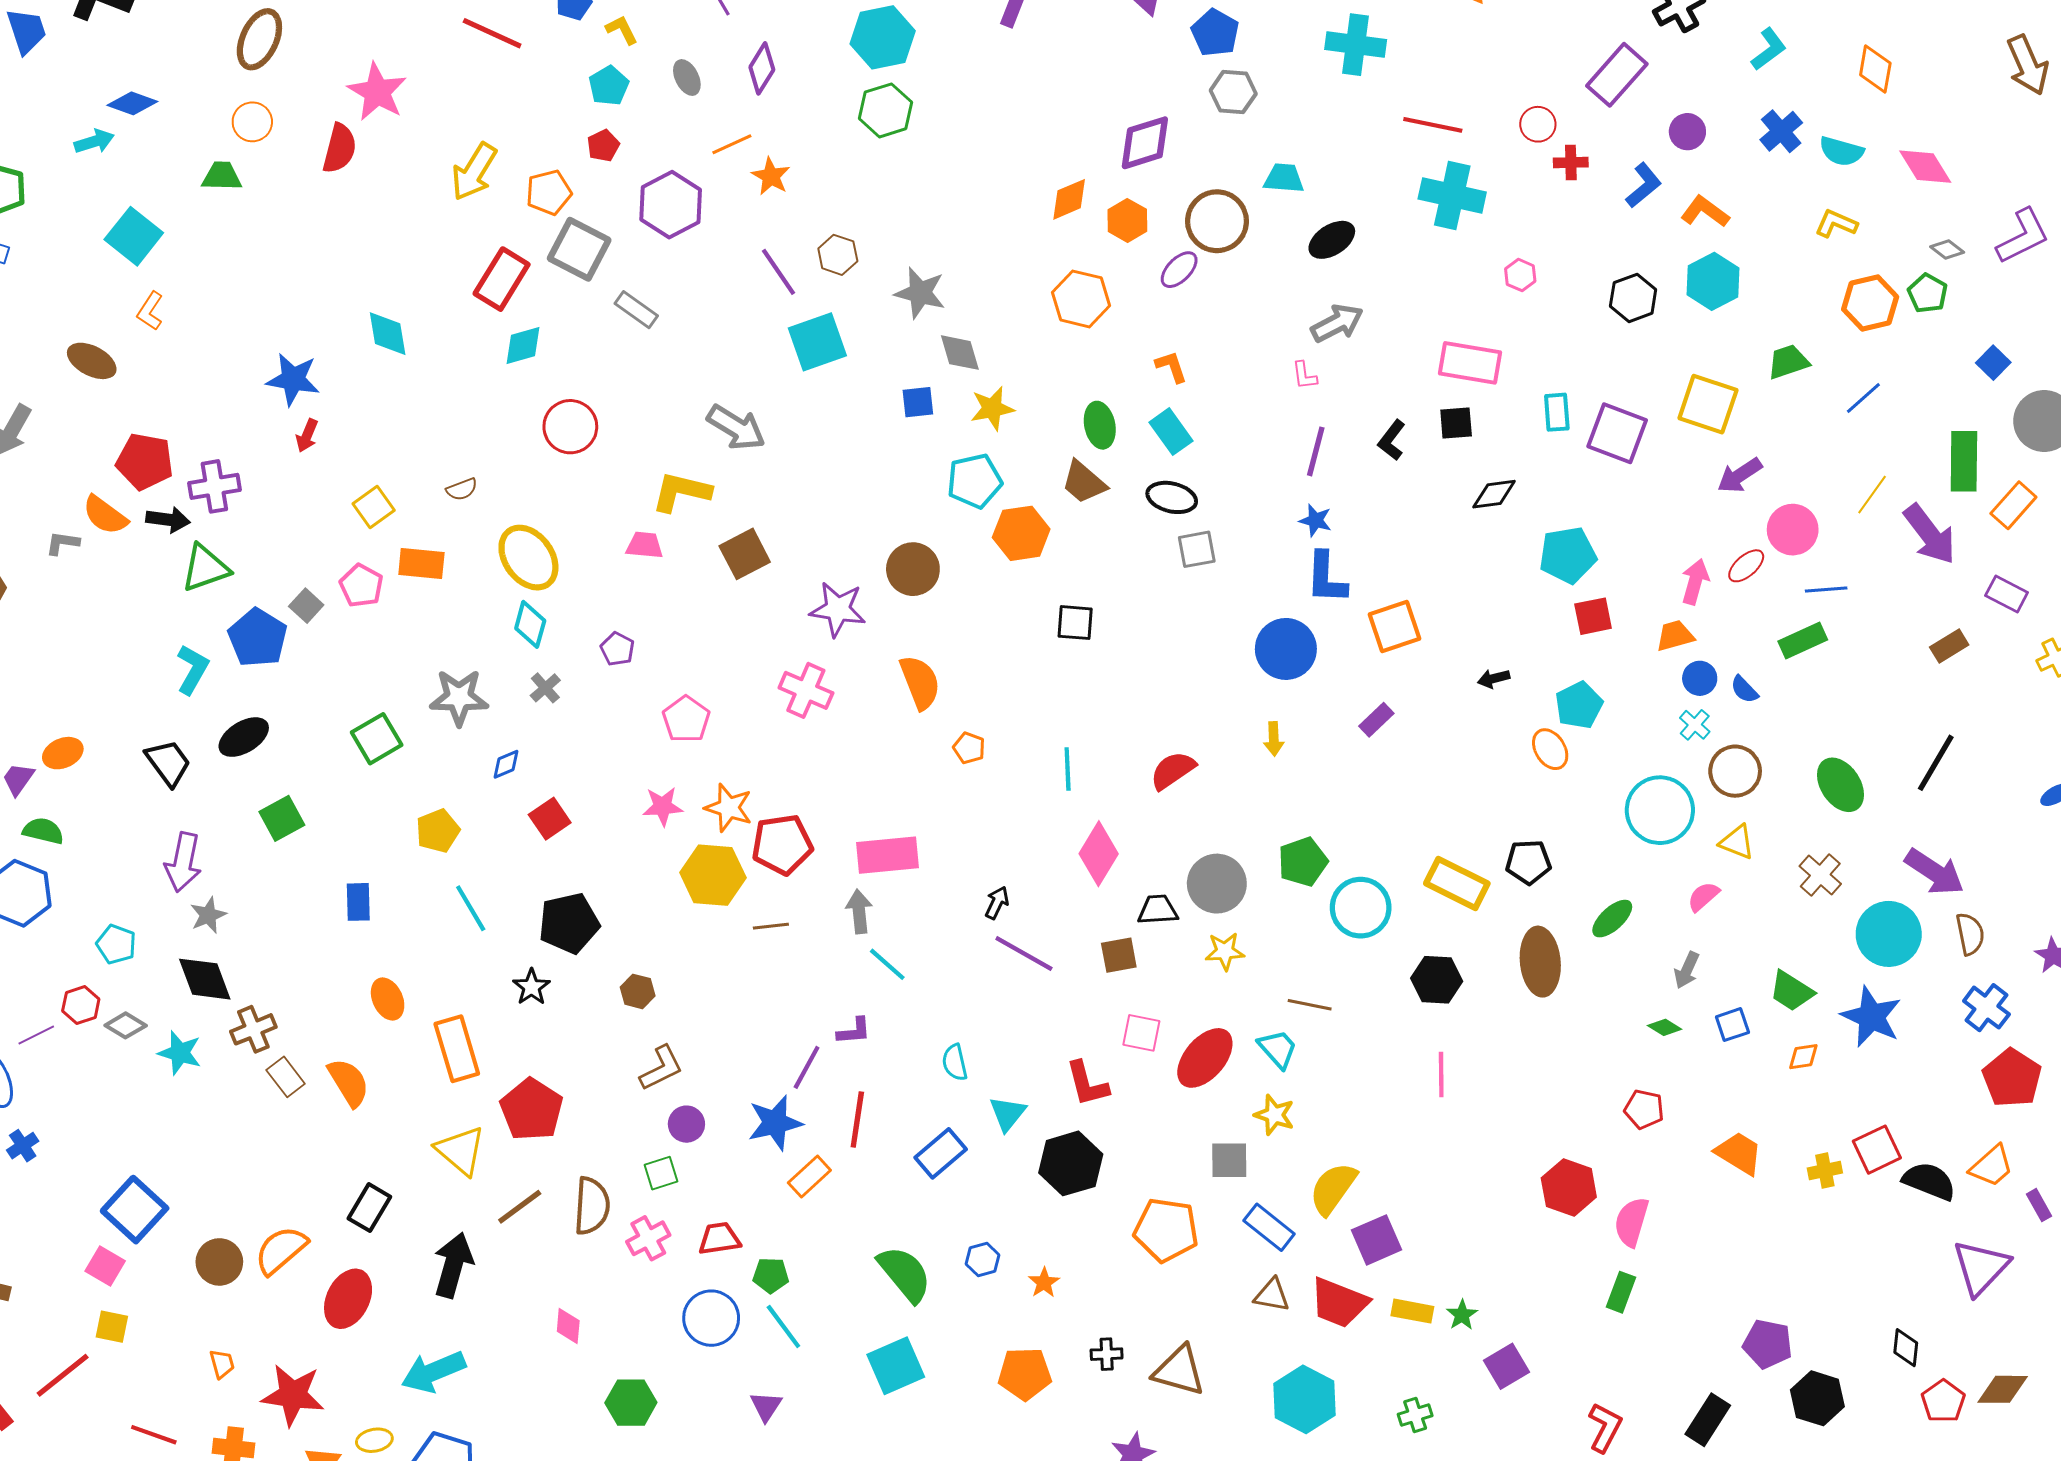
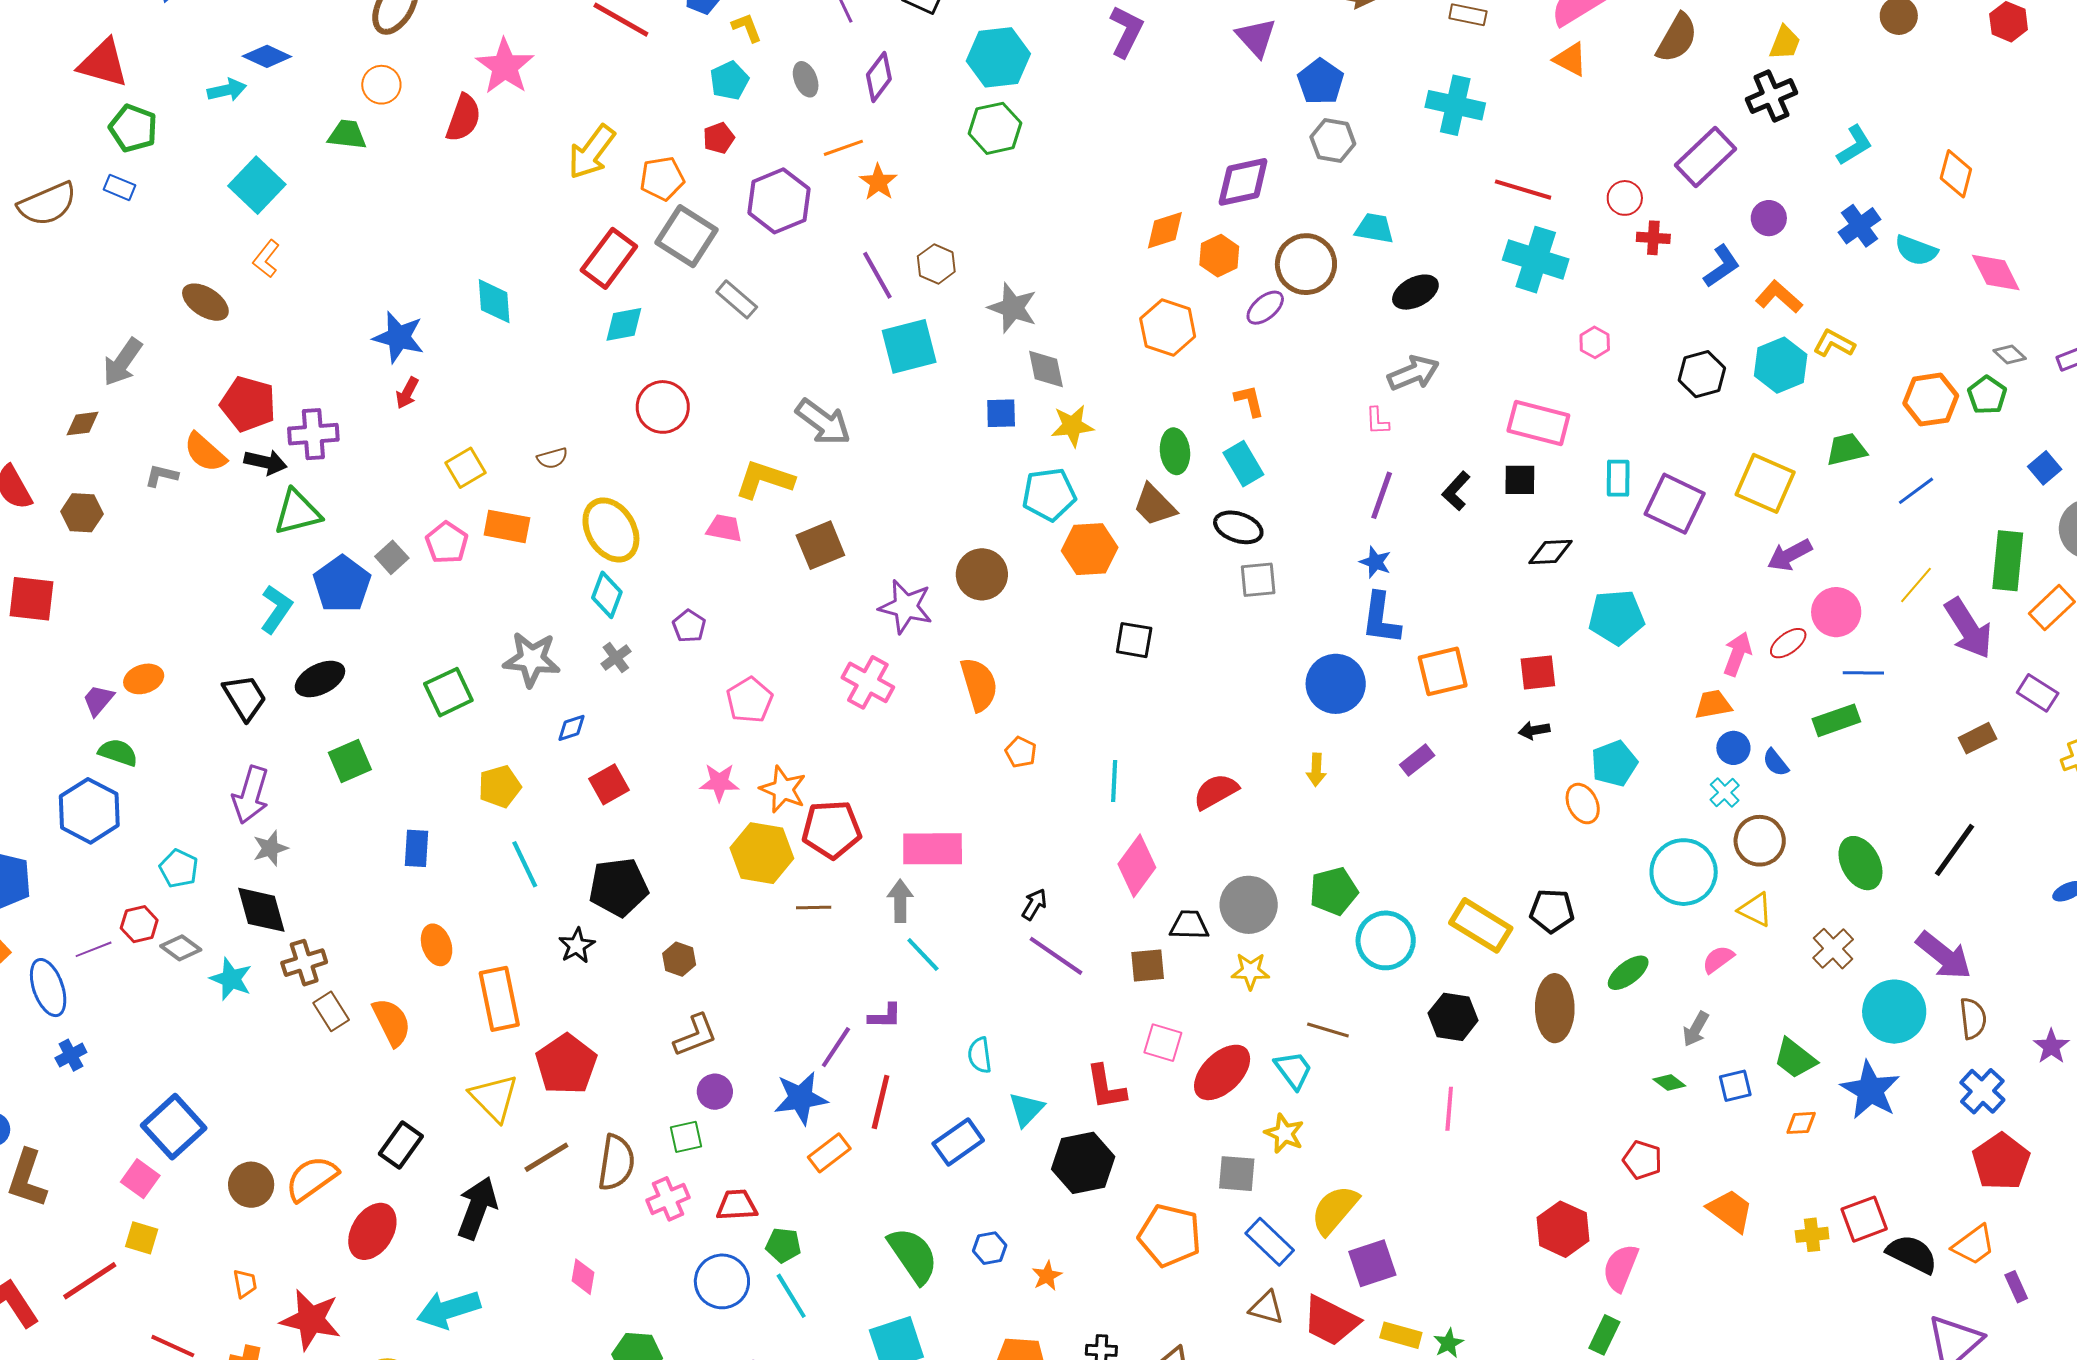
yellow L-shape: (1836, 224) -> (1834, 343), moved
red square: (1593, 616) -> (1538, 672), moved

